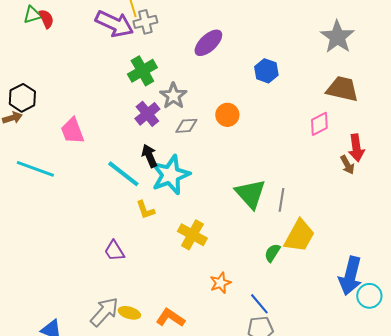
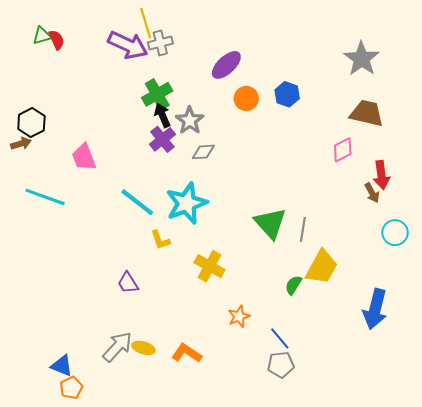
orange circle: (227, 115) -> (246, 98), moved
black arrow: (149, 156) -> (162, 115), moved
cyan circle: (369, 296) -> (395, 233), moved

